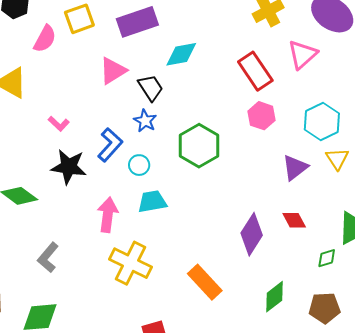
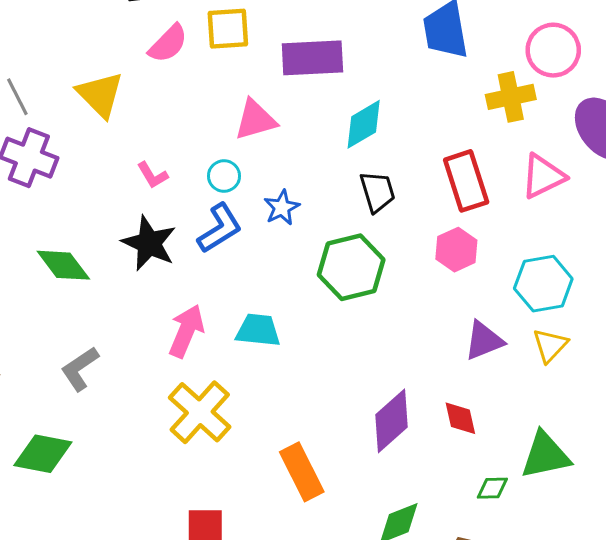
cyan diamond: (181, 54) -> (364, 124), turned -36
black trapezoid: (151, 88) -> (377, 192), moved
cyan circle: (139, 165) -> (224, 176), moved

